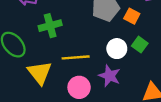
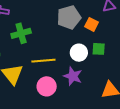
green square: (140, 45) -> (99, 49), turned -32

